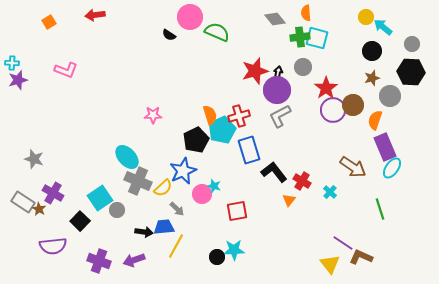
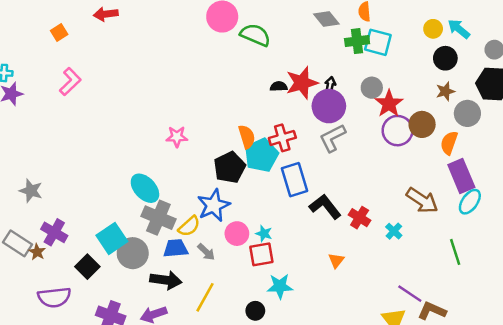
yellow circle: (366, 17) -> (433, 29), moved
orange square: (49, 22) -> (59, 32), moved
black semicircle: (169, 35) -> (279, 86), moved, turned 144
gray circle: (303, 67) -> (372, 88), moved
pink L-shape: (66, 70) -> (70, 82), turned -65
cyan star: (214, 186) -> (264, 234), moved
orange triangle: (289, 200) -> (336, 261), moved
gray circle: (117, 210) -> (133, 253), size x1.6
red square: (237, 211) -> (261, 254), moved
blue trapezoid: (164, 227) -> (176, 248), moved
black arrow: (144, 232) -> (166, 280), size x1.4
cyan star: (234, 250) -> (280, 286), moved

